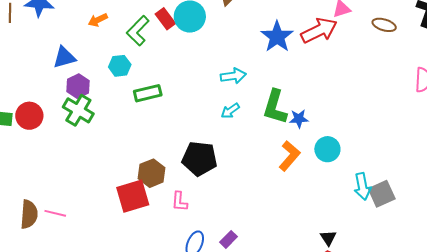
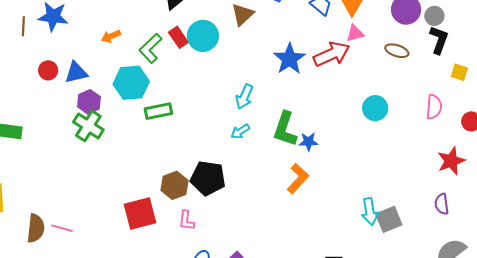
cyan hexagon: (120, 66) -> (131, 83), size x1.6
cyan arrow: (233, 76) -> (244, 97), turned 120
red circle: (29, 116) -> (48, 70), moved, size x0.7
cyan circle: (327, 149) -> (375, 108), moved
brown hexagon: (152, 173) -> (175, 185), moved

